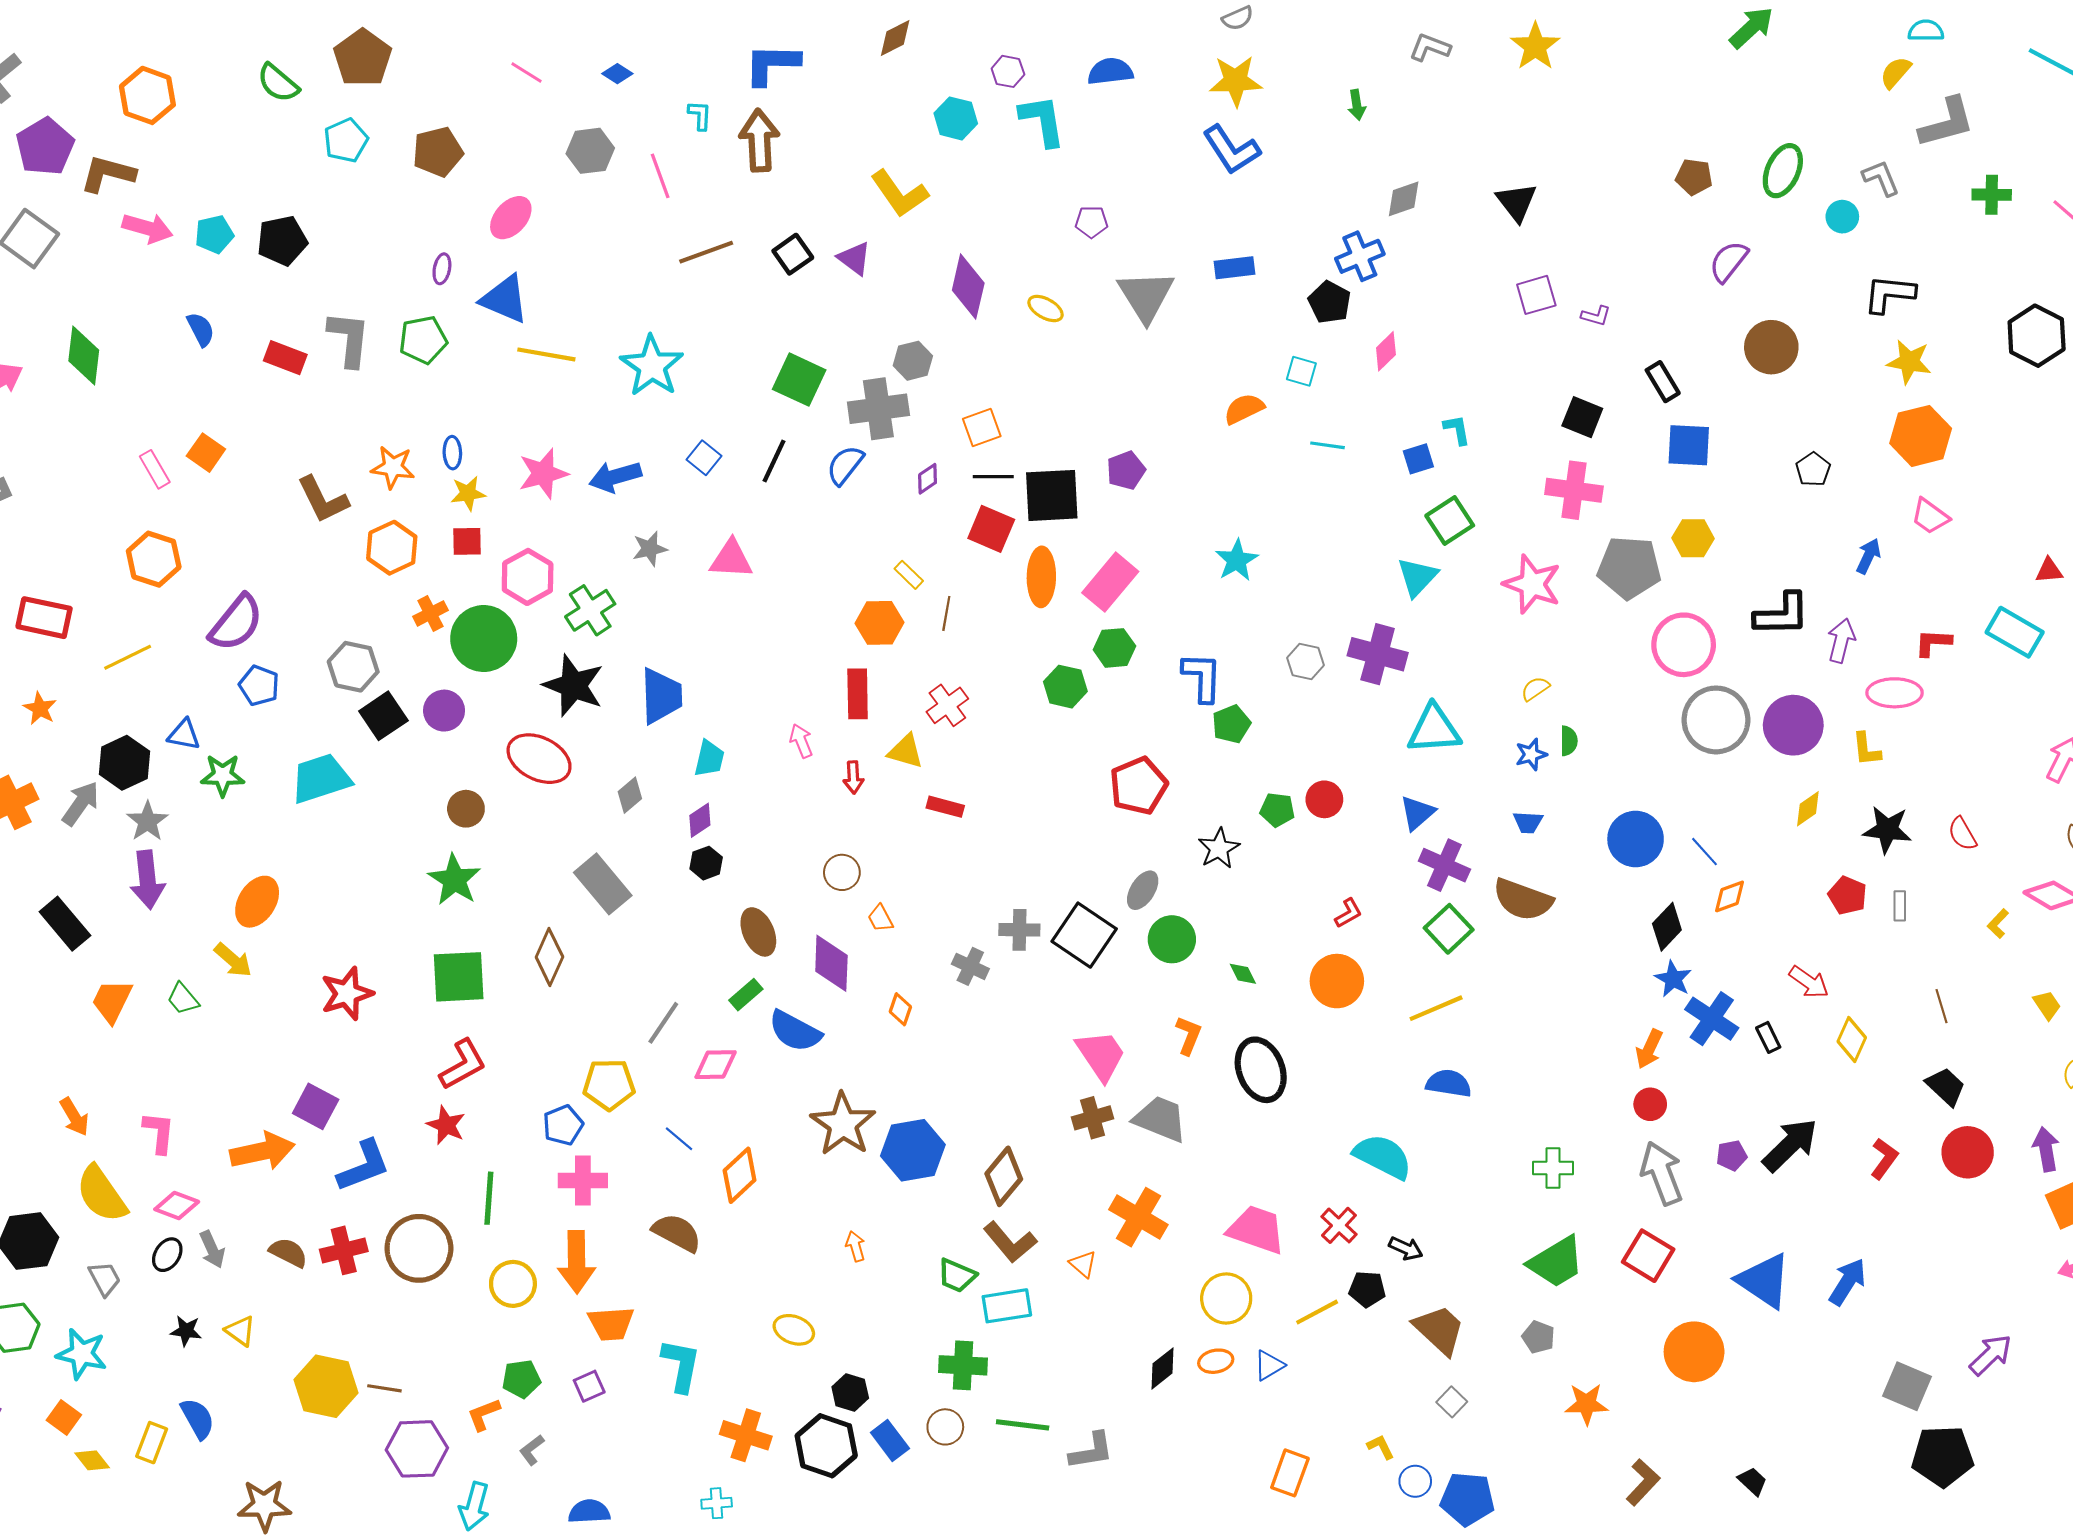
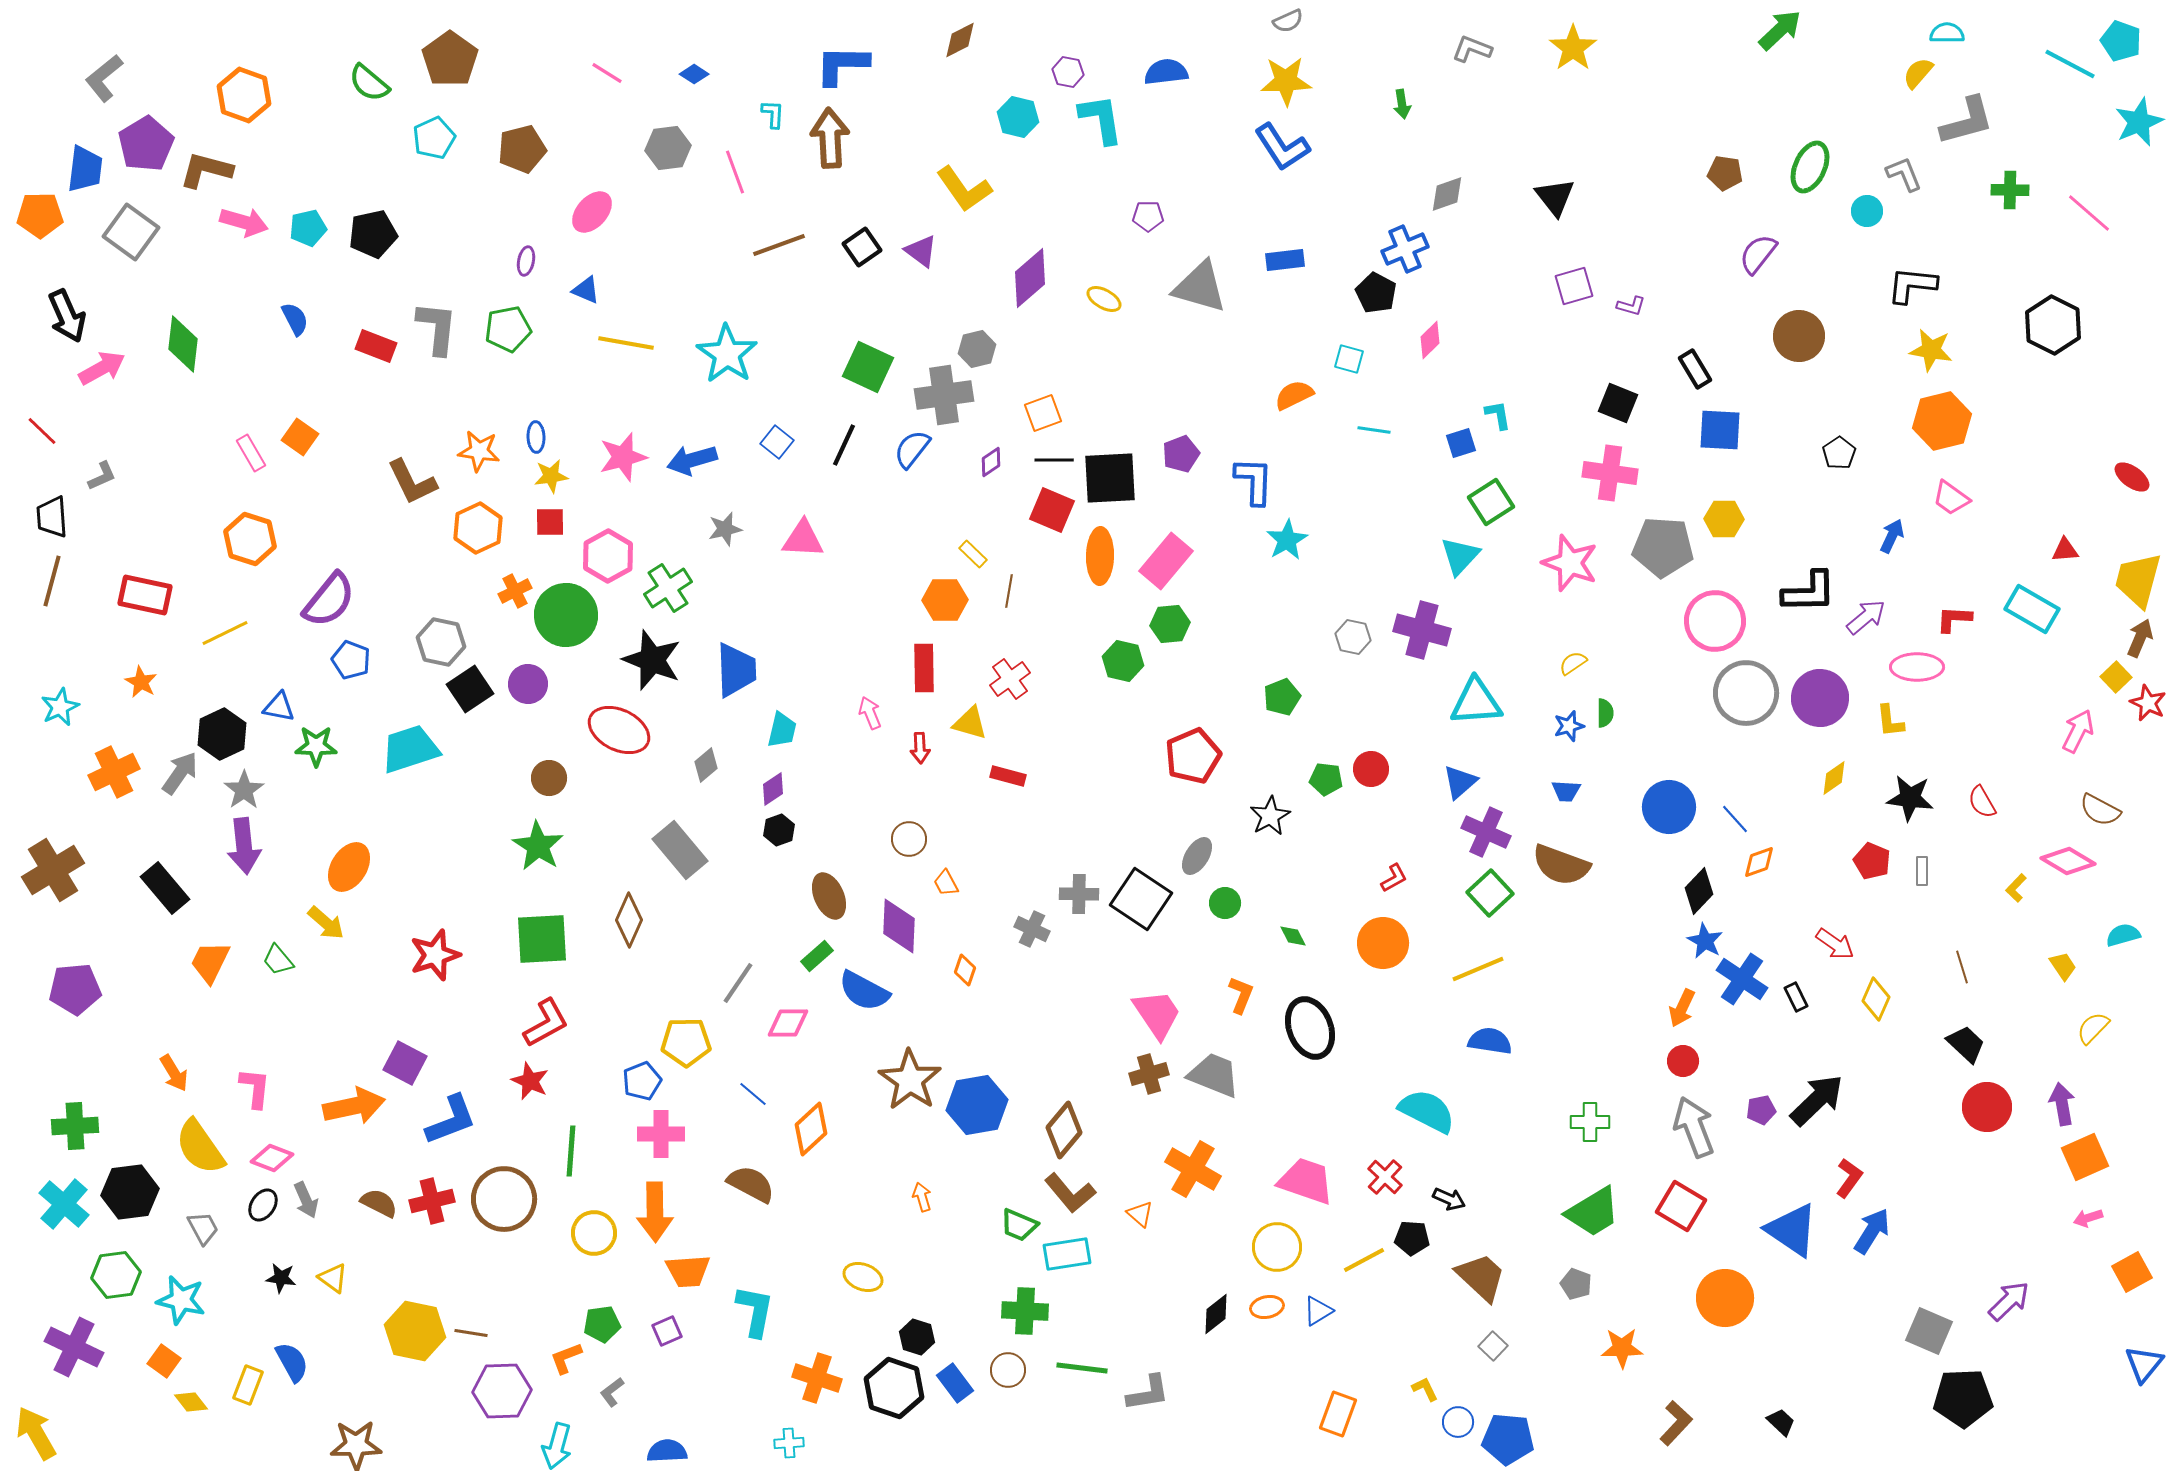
purple diamond: (968, 287) -> (1030, 278), turned 36
gray triangle: (1146, 296) -> (1200, 287), turned -42
blue triangle: (505, 299) -> (586, 290), size x0.6
purple arrow: (1841, 641) -> (1866, 617), turned 36
blue L-shape: (1202, 677) -> (1254, 481), moved
green circle: (1172, 939) -> (1225, 903), size x0.7
red L-shape: (1884, 1159) -> (1849, 1178), moved

